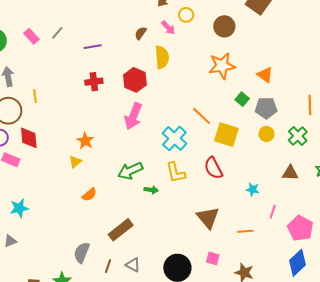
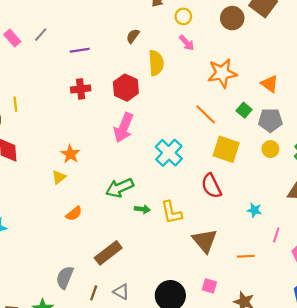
brown circle: (224, 26) -> (232, 18), moved
pink arrow: (168, 28) -> (187, 43), moved
orange line: (202, 116) -> (206, 114), moved
yellow L-shape: (176, 173) -> (171, 212), moved

